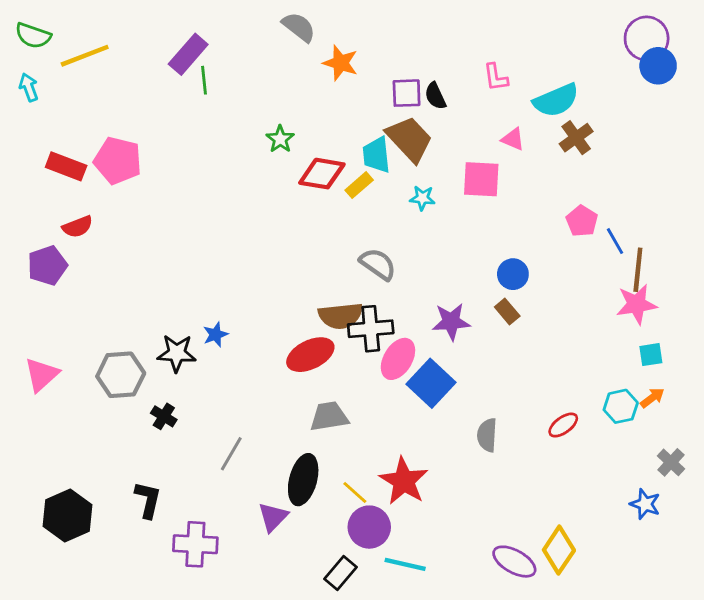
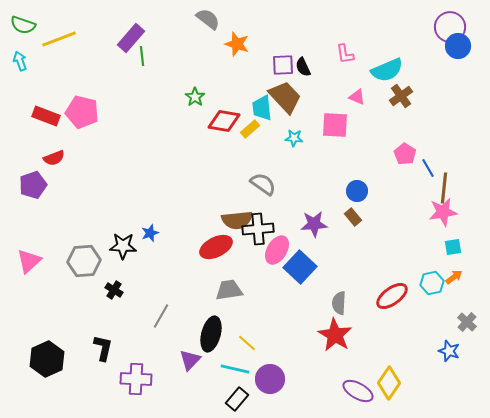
red ellipse: (563, 425) -> (392, 296), size x1.5
red star: (404, 481) -> (335, 335), moved
purple circle: (369, 527) -> (270, 379), moved
cyan line: (405, 564) -> (235, 369), moved

